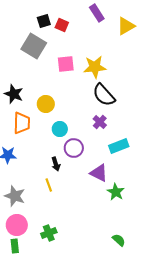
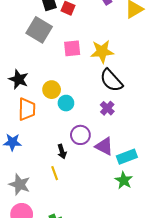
cyan circle: (60, 129) -> (66, 103), moved
cyan rectangle: (119, 146) -> (127, 157), moved
purple triangle: (99, 173) -> (104, 146), moved

